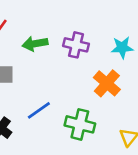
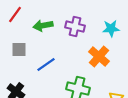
blue line: (39, 110) -> (46, 64), moved

